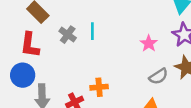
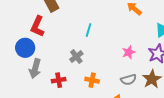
gray cross: (68, 35) -> (76, 57), moved
orange cross: (99, 87) -> (92, 80), moved

